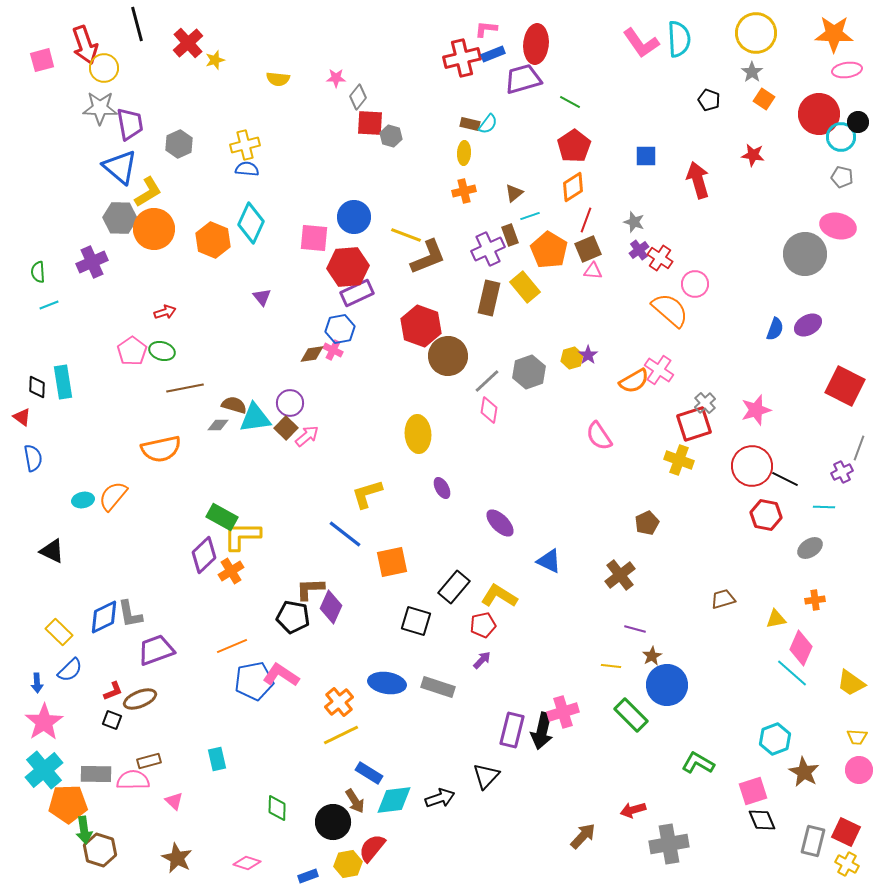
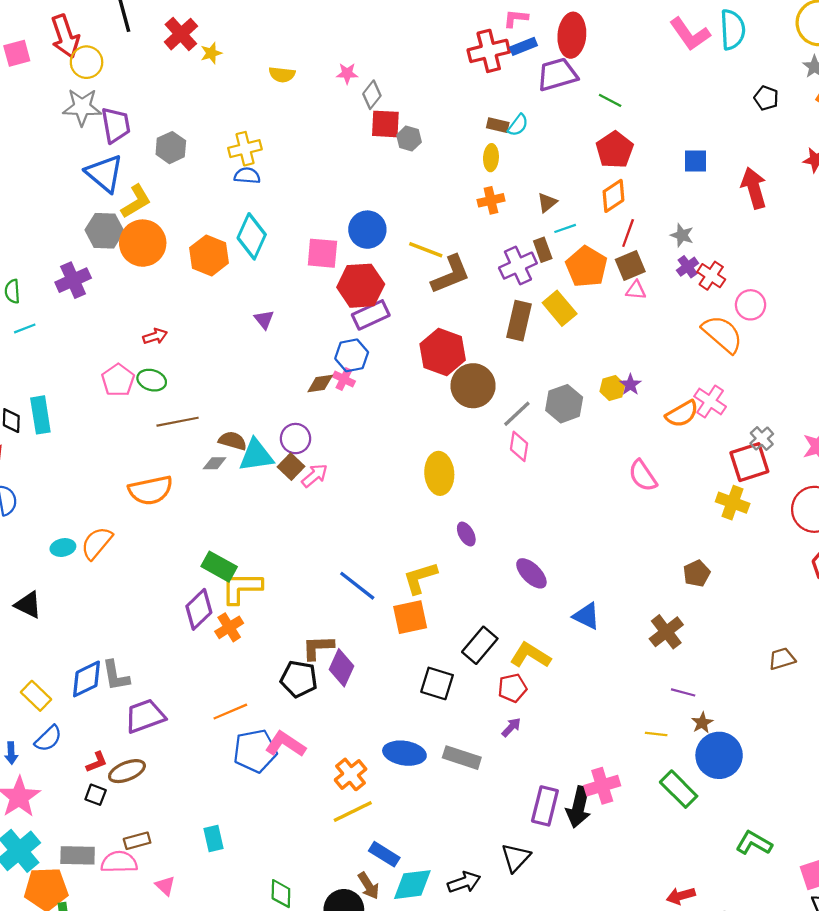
yellow L-shape: (367, 494) -> (420, 578), moved

